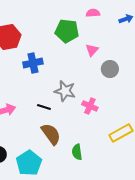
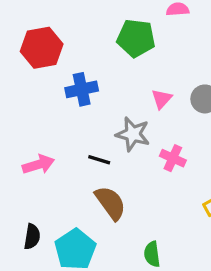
pink triangle: (92, 50) -> (162, 99), moved
green semicircle: (77, 152) -> (152, 254), moved

